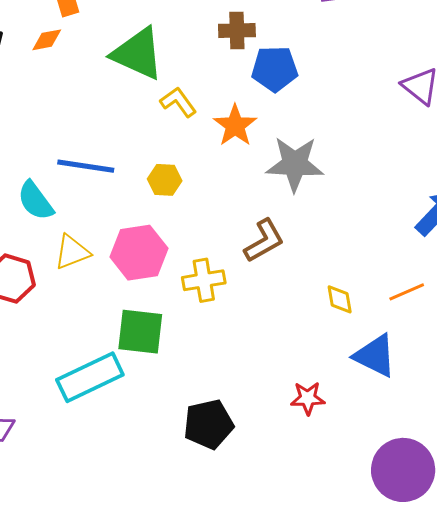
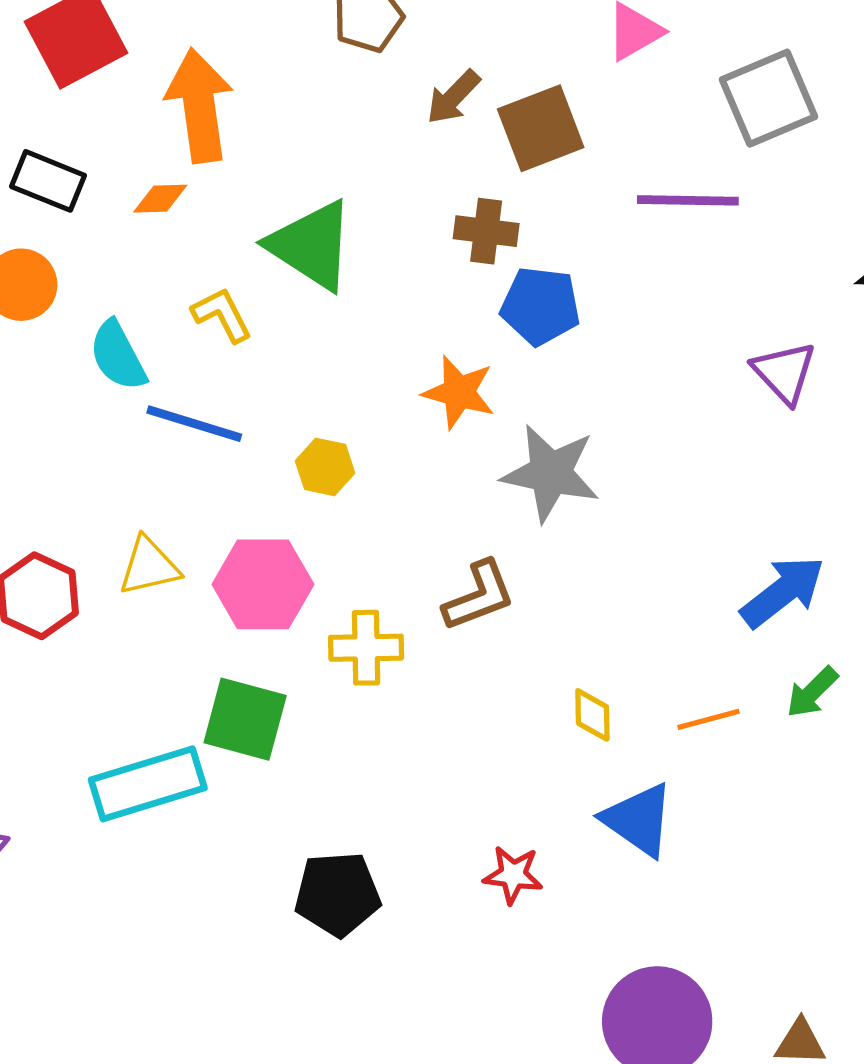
yellow L-shape: (178, 102) -> (222, 315), moved
orange star: (235, 125) -> (459, 392), turned -30
cyan semicircle: (35, 201) -> (118, 356), moved

